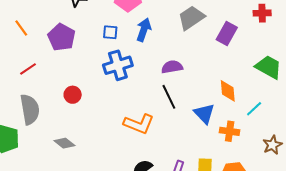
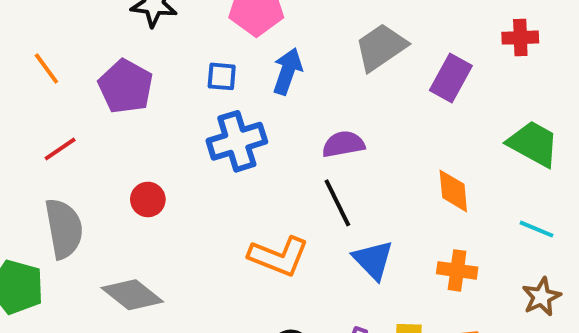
cyan line: (254, 109) -> (536, 229), moved, turned 66
blue triangle: (204, 114) -> (373, 260), moved
gray diamond: (64, 143) -> (132, 295), size x1.4

